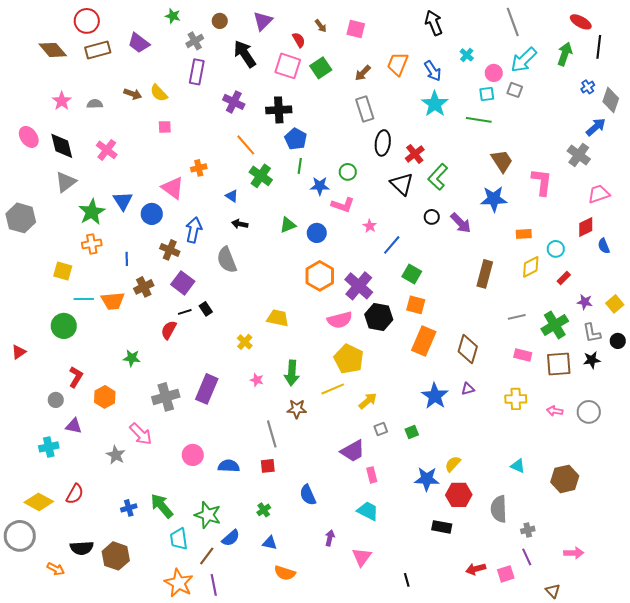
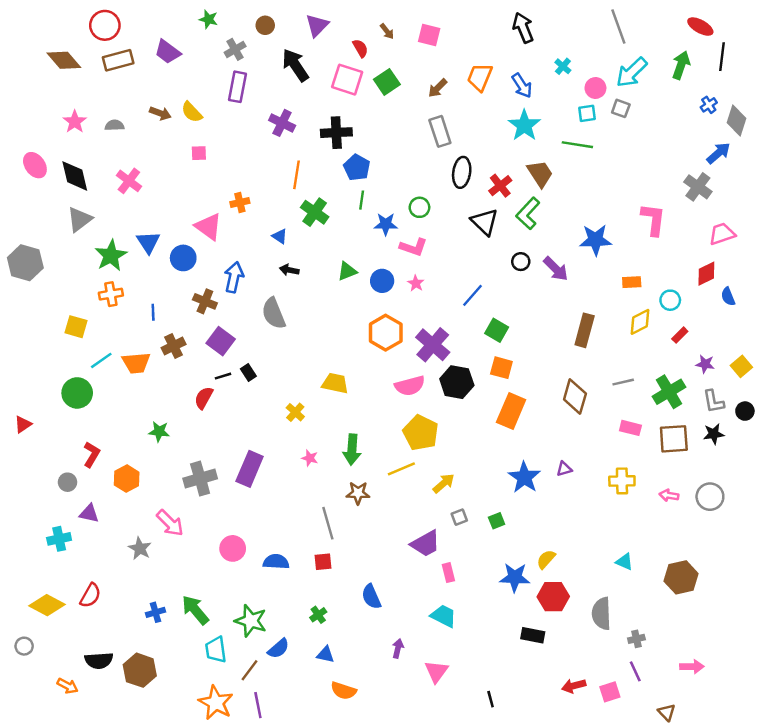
orange line: (246, 145) -> (297, 175), turned 50
brown trapezoid: (502, 161) -> (540, 174), moved
pink star: (370, 226) -> (416, 283), moved
cyan line: (84, 299) -> (101, 360), turned -36
brown diamond: (468, 349) -> (575, 397), moved
gray circle: (20, 536) -> (24, 646), size x0.5

